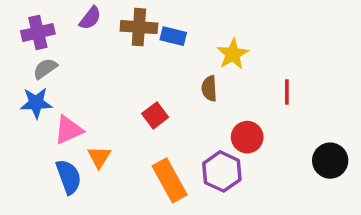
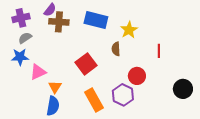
brown cross: (139, 27) -> (59, 22), moved
blue rectangle: (173, 36) -> (96, 20), size x1.6
red square: (155, 115) -> (86, 64), size x1.5
blue semicircle: (69, 177) -> (53, 106), moved, turned 30

